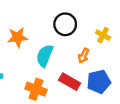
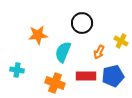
yellow cross: (103, 35) -> (121, 41), moved
red rectangle: (70, 82) -> (86, 76), turned -30

